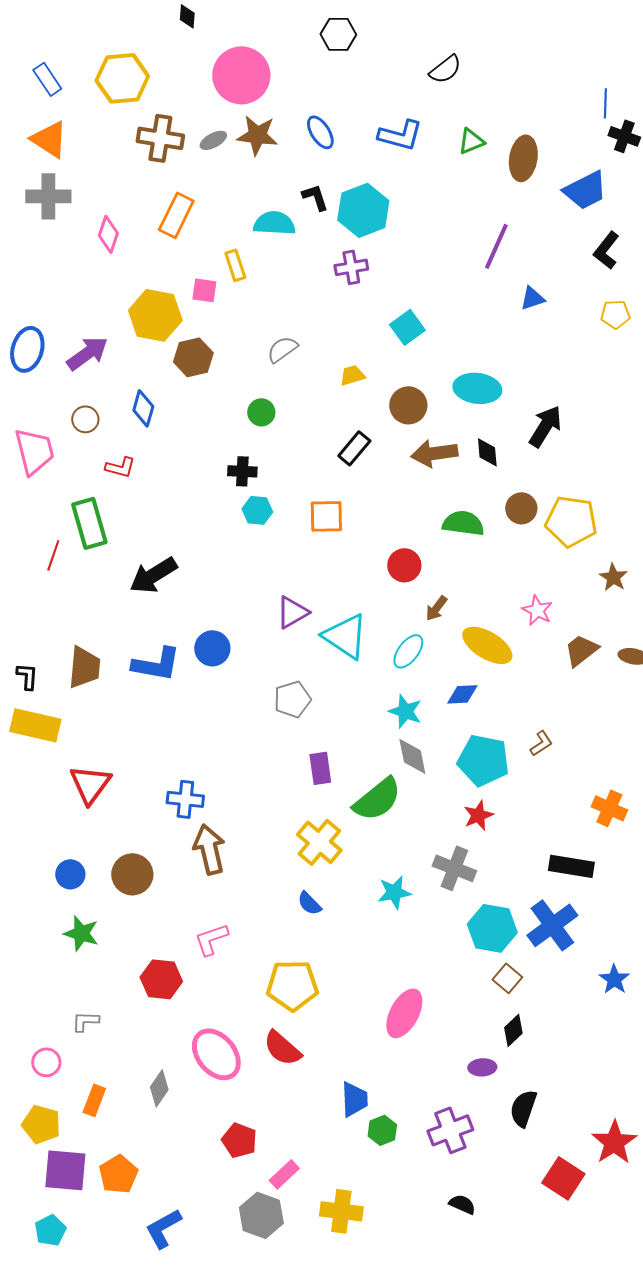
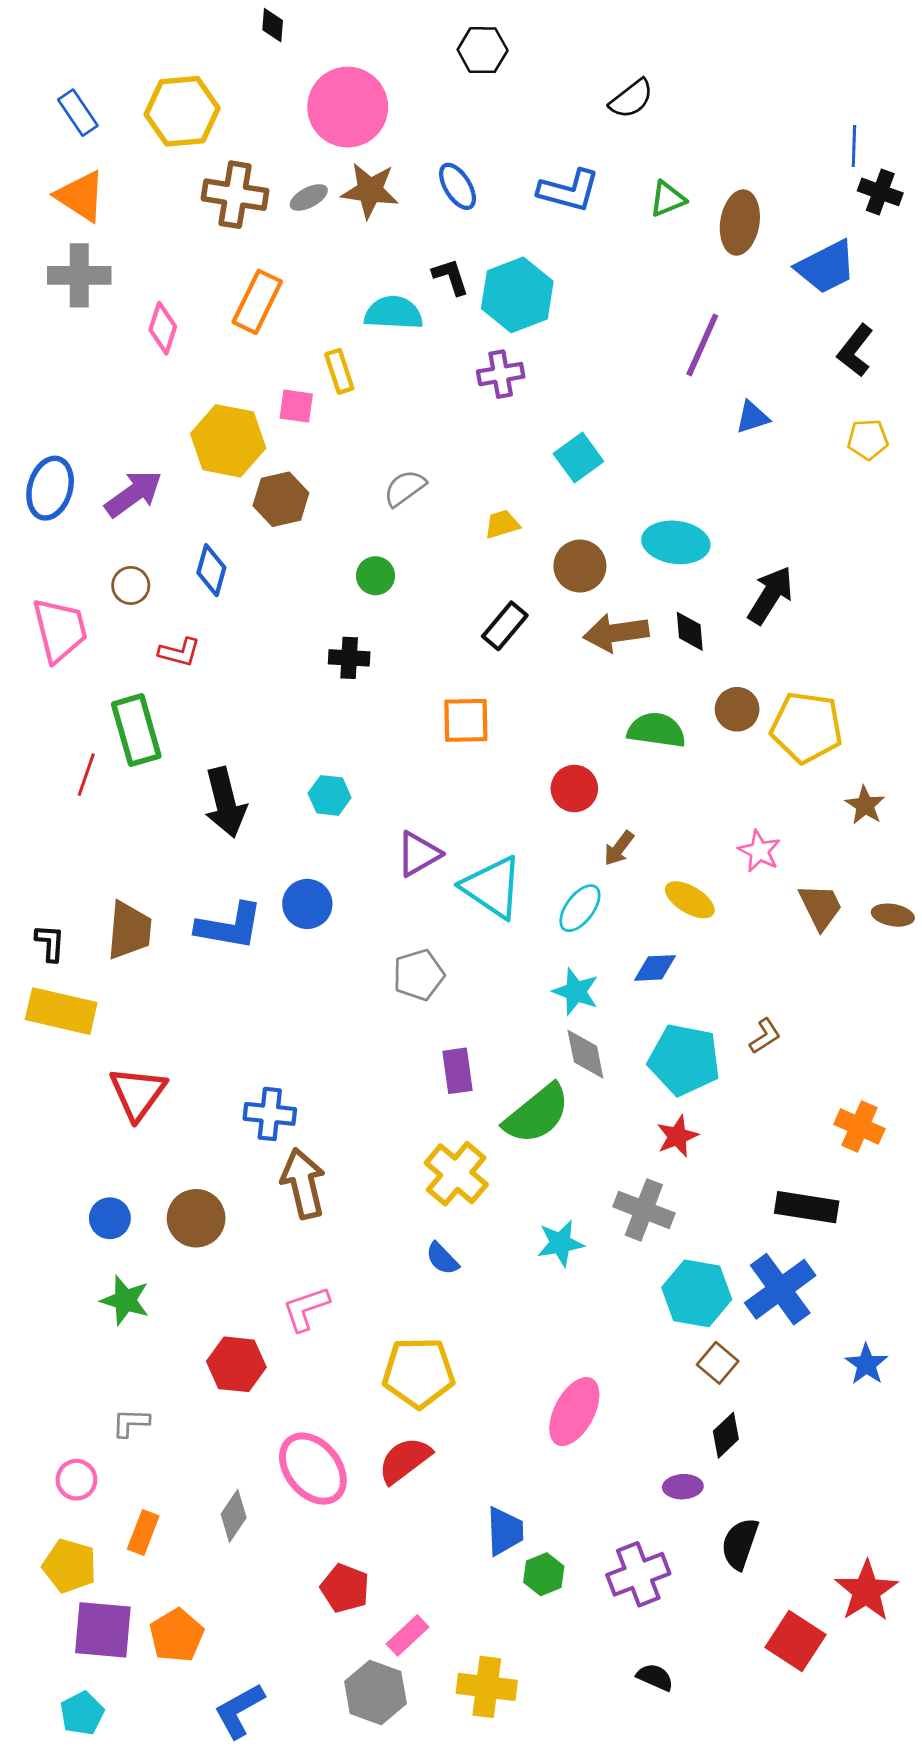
cyan hexagon: (257, 510) -> (330, 795), moved
black arrow: (153, 575) -> (225, 802), turned -72
yellow ellipse: (487, 645) -> (690, 900), size x0.7
brown trapezoid: (581, 650) -> (821, 907), turned 102
red semicircle: (282, 1048) -> (405, 1460), turned 102

